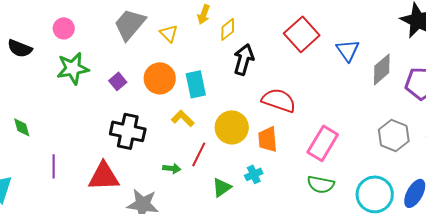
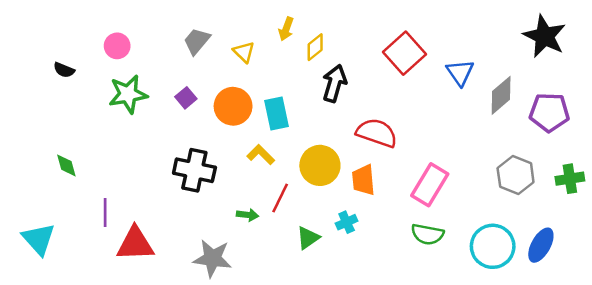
gray trapezoid: (130, 24) -> (197, 41), size x0.7
black semicircle: (20, 48) -> (64, 70), size x0.7
purple square: (118, 81) -> (186, 98), moved
red triangle: (104, 176) -> (135, 244), moved

